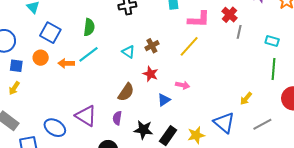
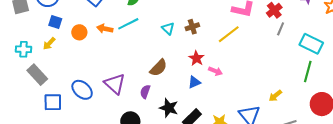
cyan rectangle: (272, 41) -> (311, 44), size x1.6
orange circle: (41, 58) -> (79, 32), moved
red star: (150, 74) -> (196, 58), moved

